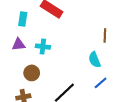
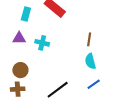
brown line: (105, 35) -> (89, 39), moved
brown circle: (32, 73) -> (20, 70), moved

